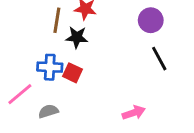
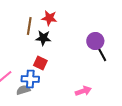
purple circle: (151, 20) -> (95, 41), moved
blue cross: (50, 67) -> (30, 79), moved

